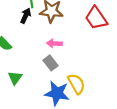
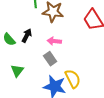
black arrow: (26, 16) -> (27, 36), moved

